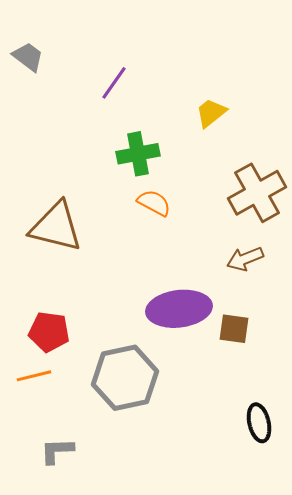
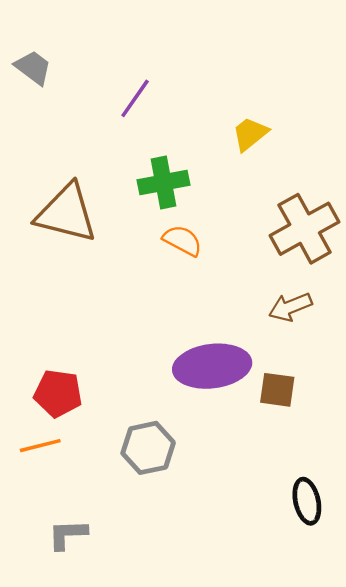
brown triangle: (56, 227) -> (66, 213), moved
gray hexagon: (125, 378) -> (148, 448), size x0.7

